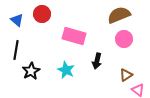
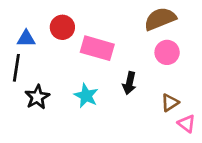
red circle: (42, 14) -> (62, 27), moved
blue triangle: (17, 20) -> (26, 38), moved, turned -40

